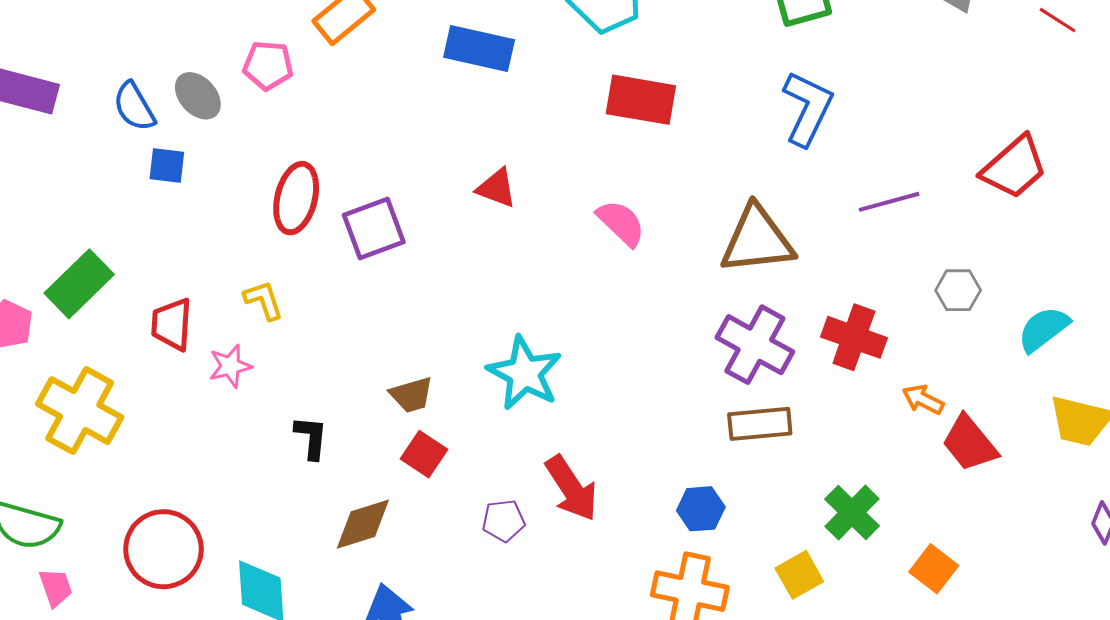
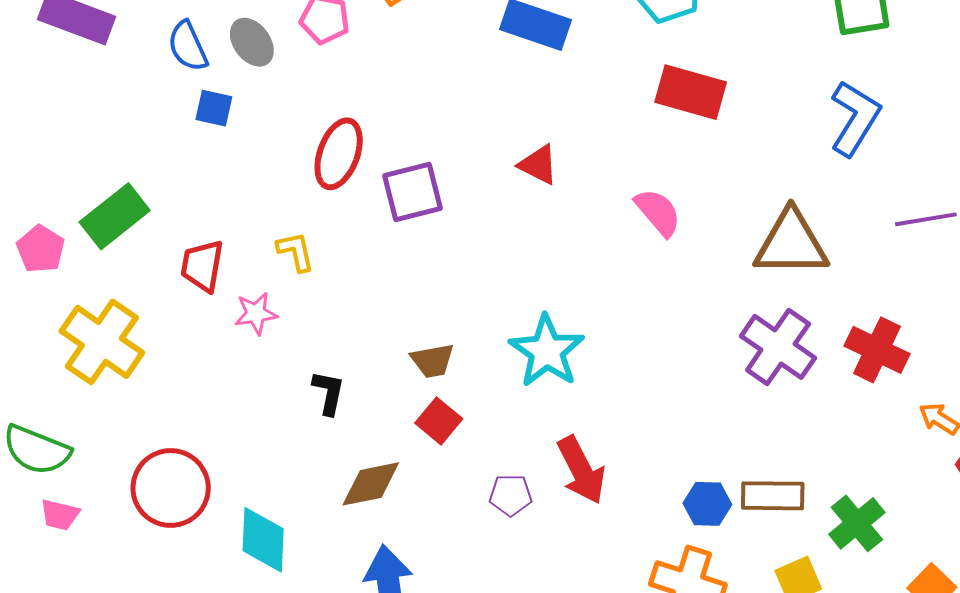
brown rectangle: (760, 424) -> (773, 496), moved
pink trapezoid: (56, 587) -> (60, 515), turned 117

